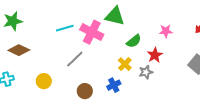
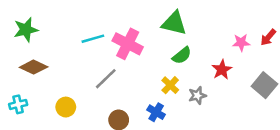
green triangle: (115, 16) -> (174, 23), moved
pink star: (166, 31) -> (241, 43), moved
red star: (155, 55) -> (222, 70), moved
blue cross: (114, 85) -> (156, 112), turned -32

